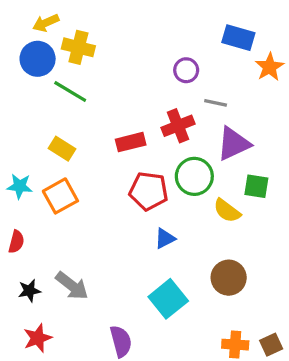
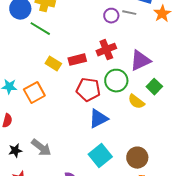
gray line: (216, 103) -> (129, 13), moved
yellow rectangle: (62, 149) -> (53, 64), moved
green square: (256, 186) -> (154, 87), turned 35
blue triangle: (165, 238) -> (98, 119), size x1.5
brown circle: (229, 278) -> (137, 158), moved

